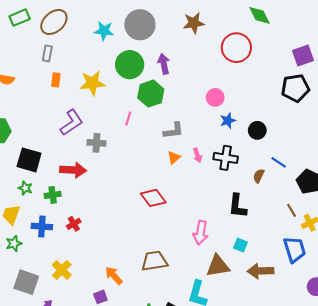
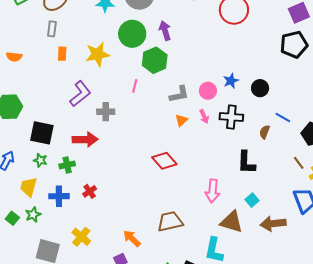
pink circle: (215, 97) -> (208, 91), moved
cyan square: (241, 245) -> (252, 200), turned 32
brown triangle: (218, 266) -> (232, 222), turned 30

